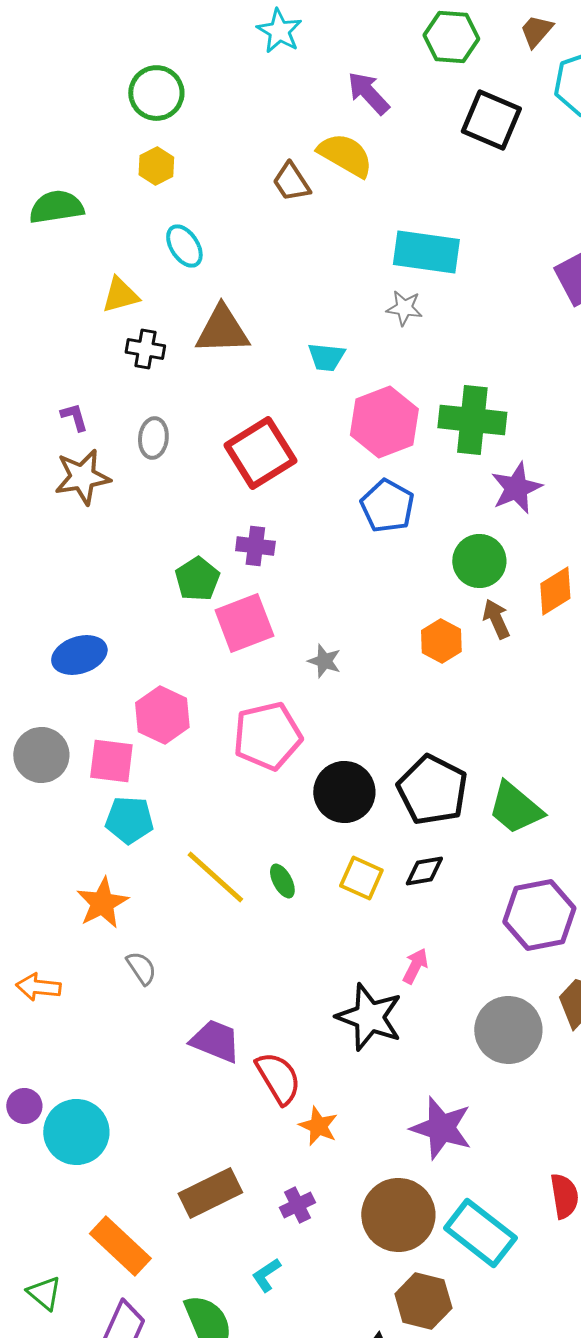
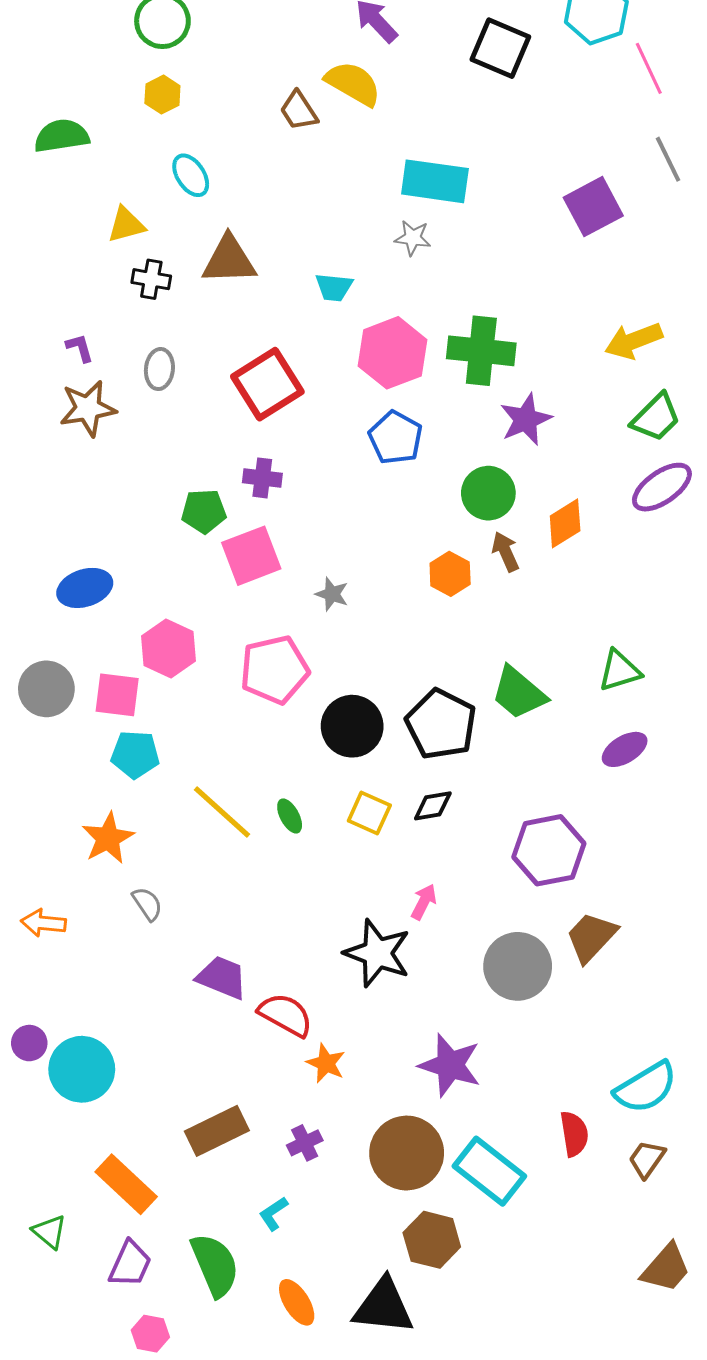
green pentagon: (197, 579) -> (204, 511), turned 30
green trapezoid: (515, 808) -> (519, 693), moved
red semicircle: (278, 1078) -> (286, 1015), turned -30

